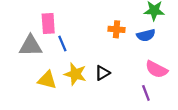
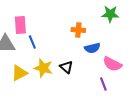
blue semicircle: (146, 35) -> (92, 48), moved
black triangle: (102, 73) -> (66, 67), turned -48
yellow triangle: (47, 80) -> (19, 73), turned -42

